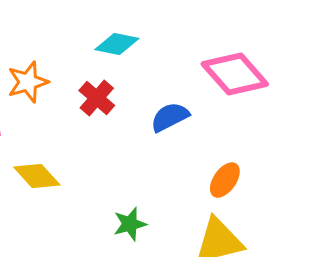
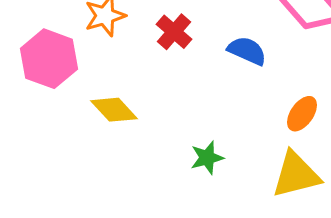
blue semicircle: (170, 117) -> (247, 51), turned 51

